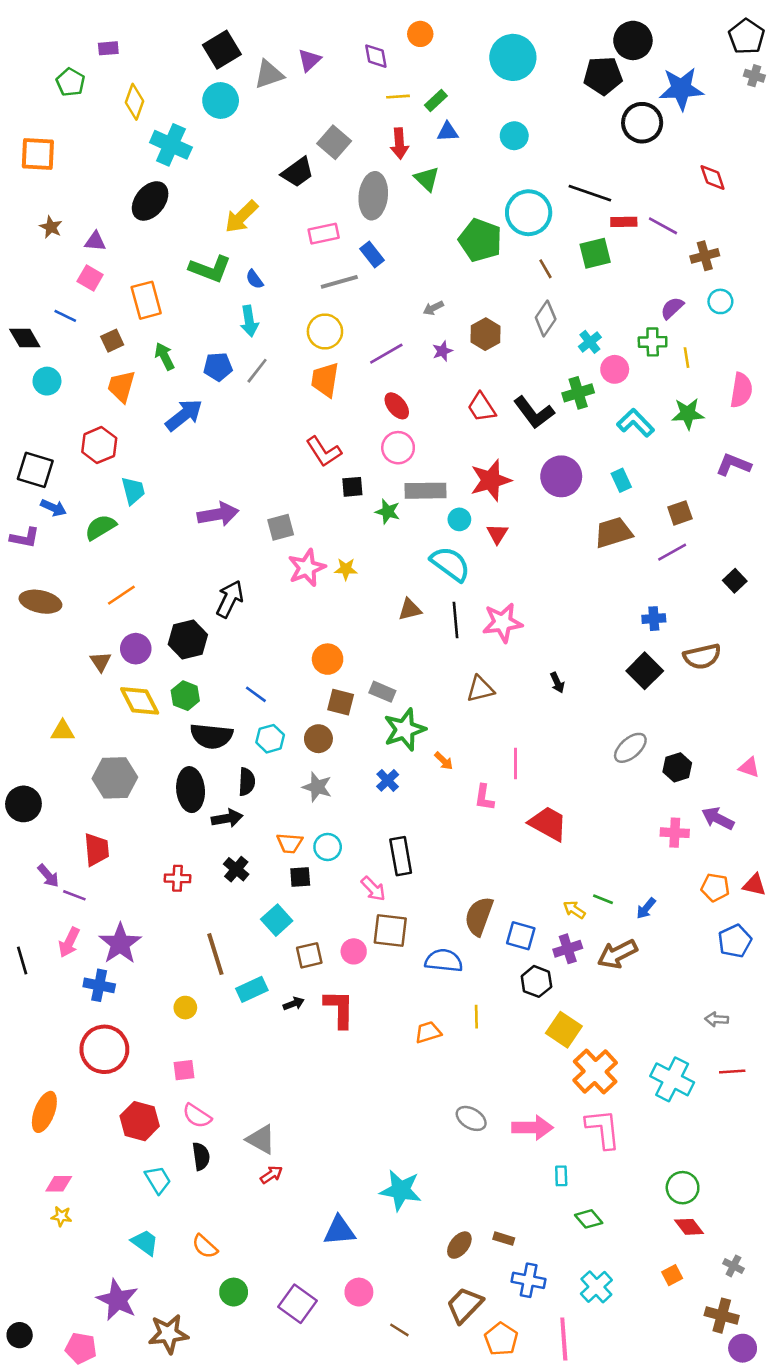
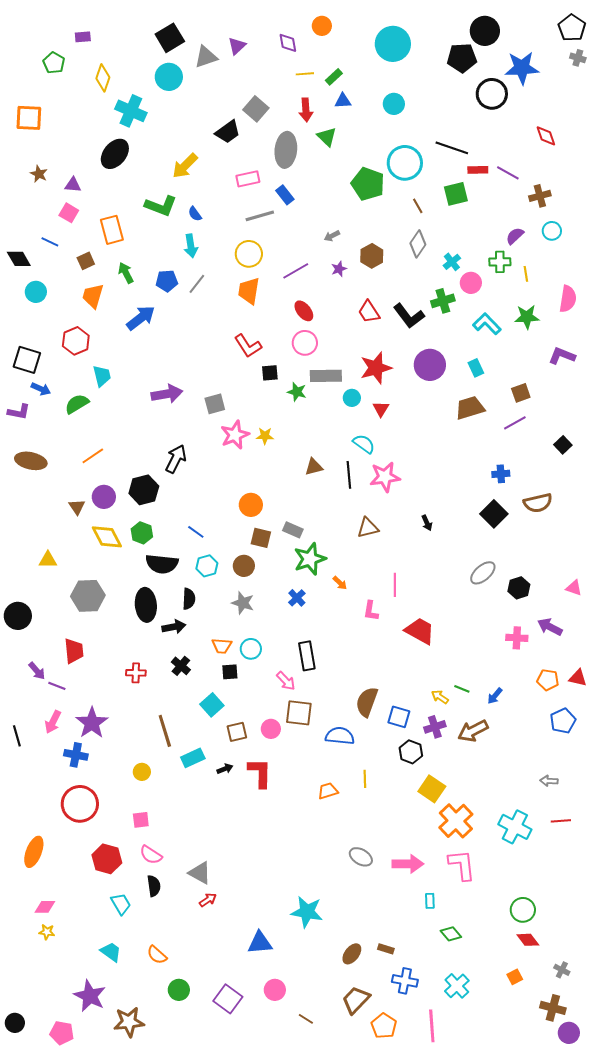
cyan semicircle: (450, 564) -> (364, 444), moved, size x0.7

